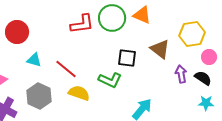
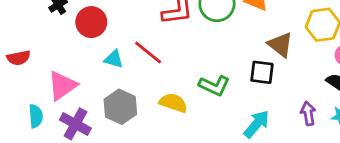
black square: (127, 58) -> (262, 72), moved
red line: (66, 69) -> (148, 53), moved
purple arrow: (181, 74) -> (308, 113), moved

